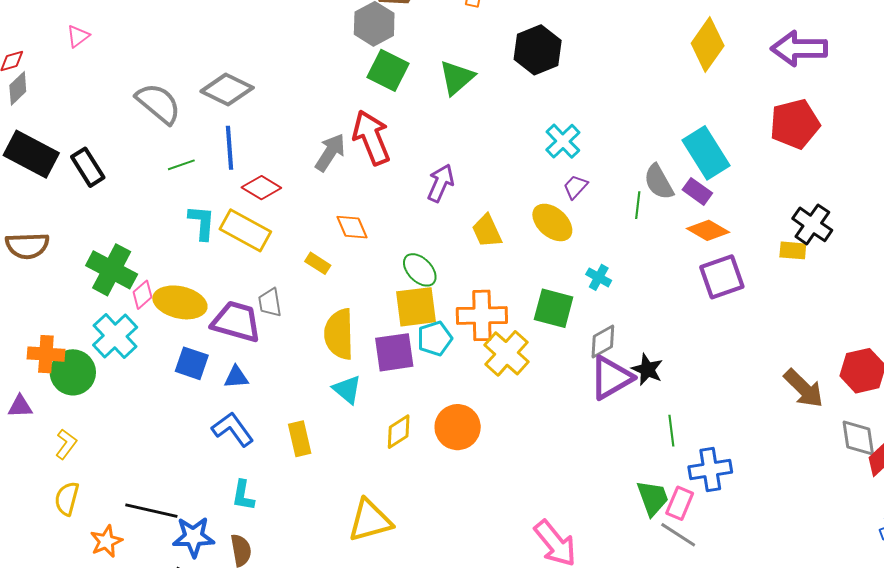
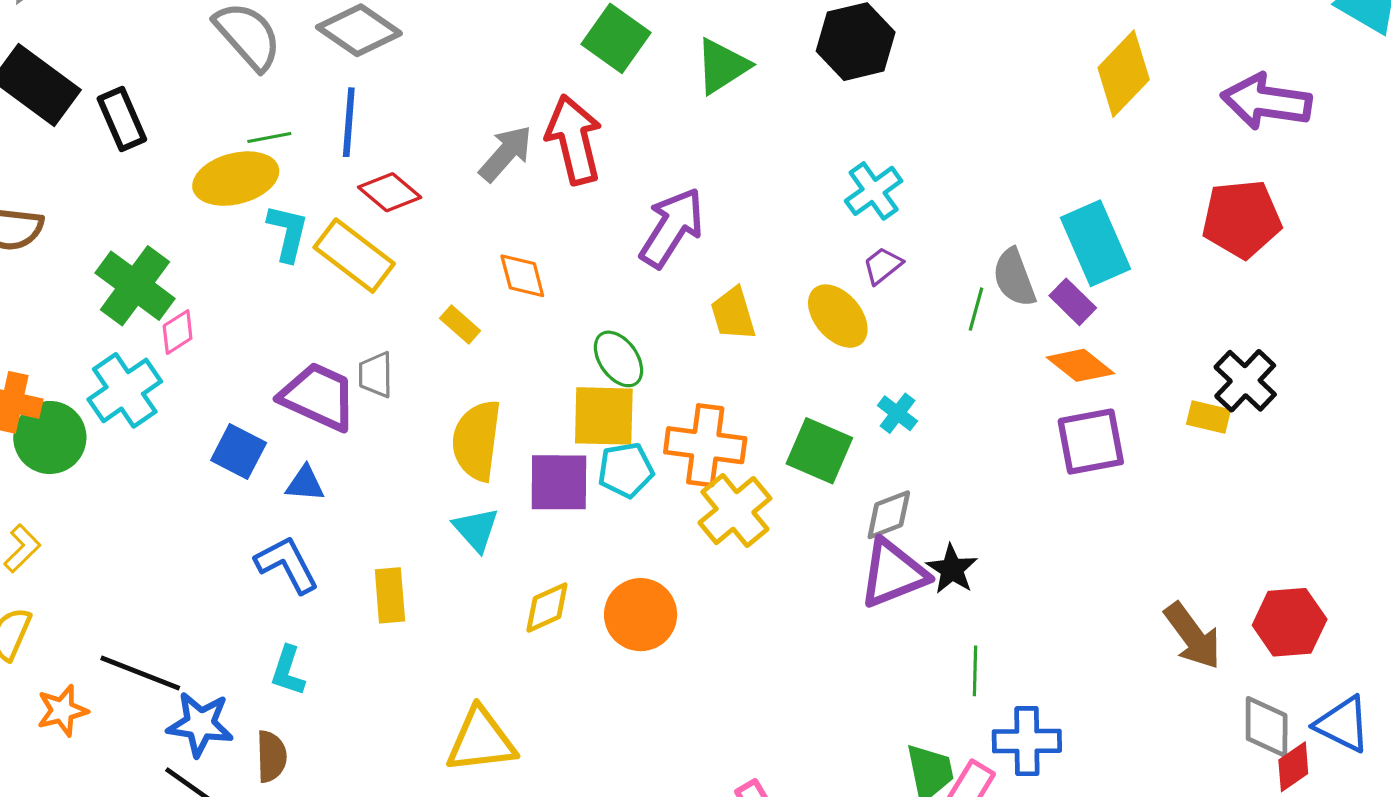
purple arrow: (441, 183) -> (672, 228), size x1.4
yellow ellipse: (180, 302) -> (236, 179), moved, turned -36

